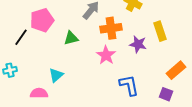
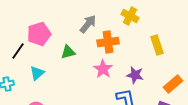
purple star: (138, 44) -> (135, 75), moved
cyan triangle: (56, 75) -> (37, 73), moved

